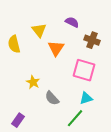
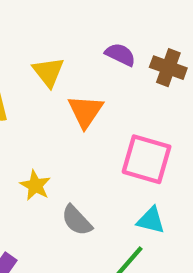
brown cross: (92, 40) -> (168, 68), moved
cyan triangle: (86, 98) -> (151, 220), turned 32

